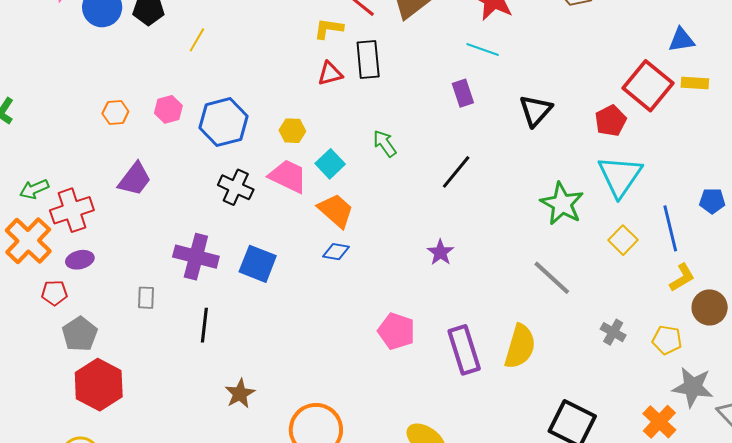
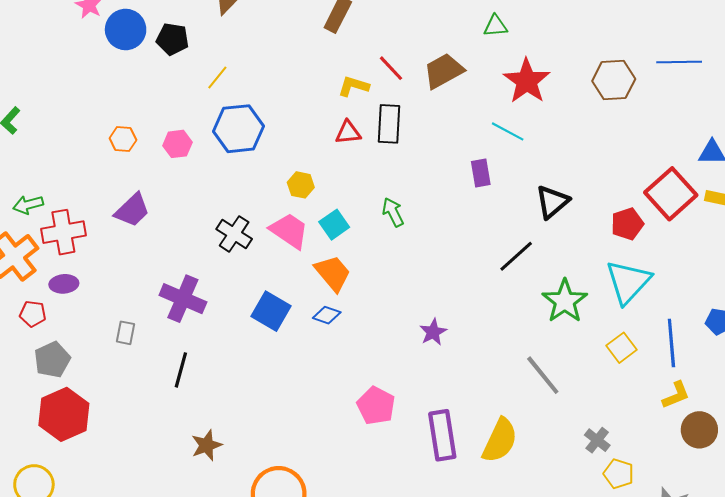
blue hexagon: (224, 122) -> (239, 129), moved
black line: (456, 172) -> (516, 256), moved
blue square: (258, 264) -> (271, 311), moved
yellow pentagon: (667, 340) -> (619, 474), moved

